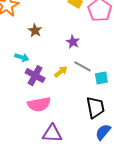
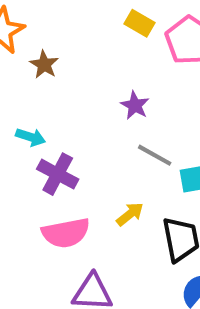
brown star: (35, 30) -> (44, 65), moved
yellow arrow: (61, 72) -> (130, 214), moved

